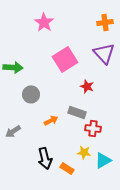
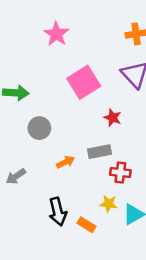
gray rectangle: (77, 112) -> (99, 152), turned -30

